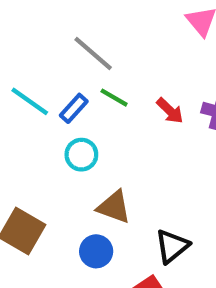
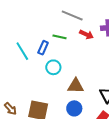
gray line: (93, 53) -> (72, 16), moved
cyan line: (30, 101) -> (22, 51), turned 42

